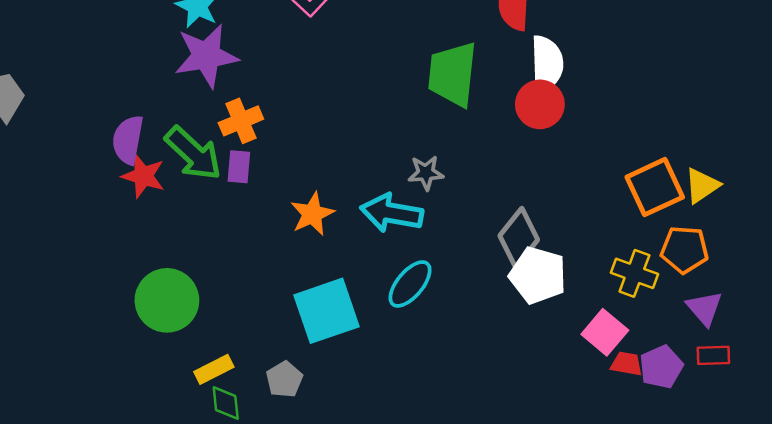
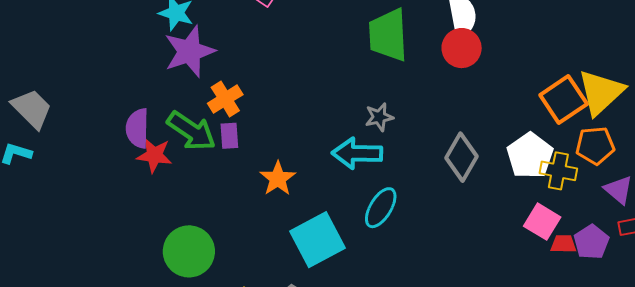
yellow triangle: (702, 186) -> (601, 92), size x1.6
orange star: (312, 214) -> (278, 179), moved
white pentagon: (538, 275) -> (530, 156), moved, turned 30

